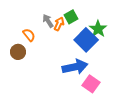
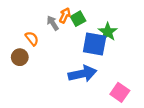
orange arrow: (59, 24) -> (65, 15), moved
blue square: (86, 40) -> (95, 44), turned -35
pink square: (91, 84) -> (120, 92), moved

